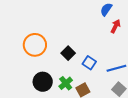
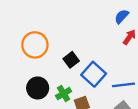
blue square: (89, 63) -> (94, 74), size x1.5

